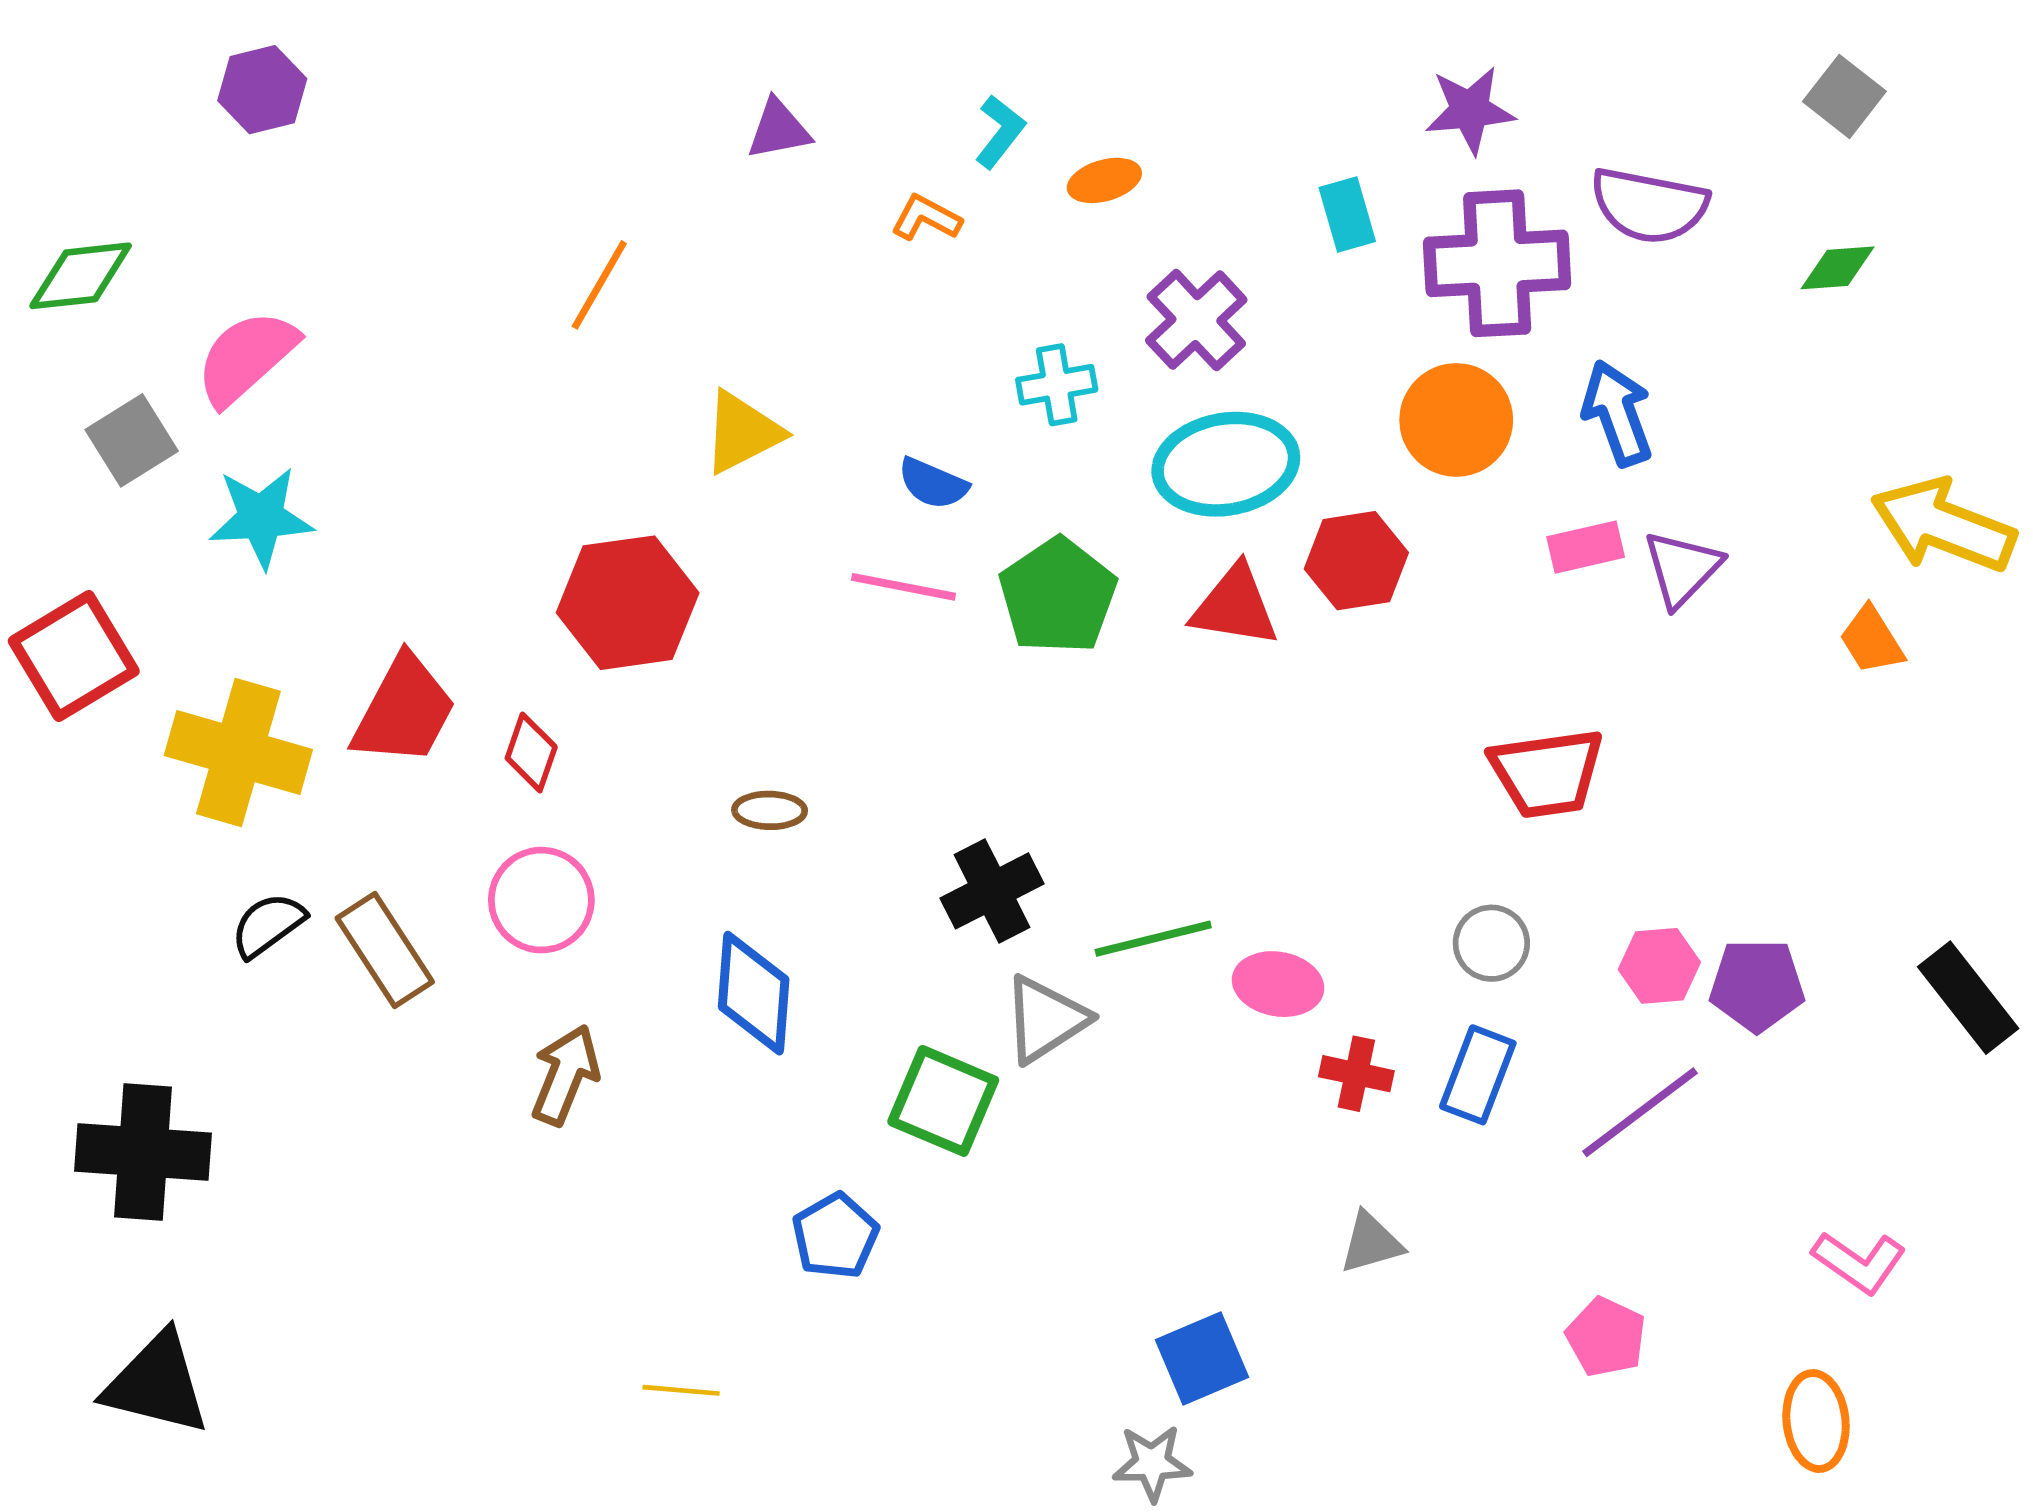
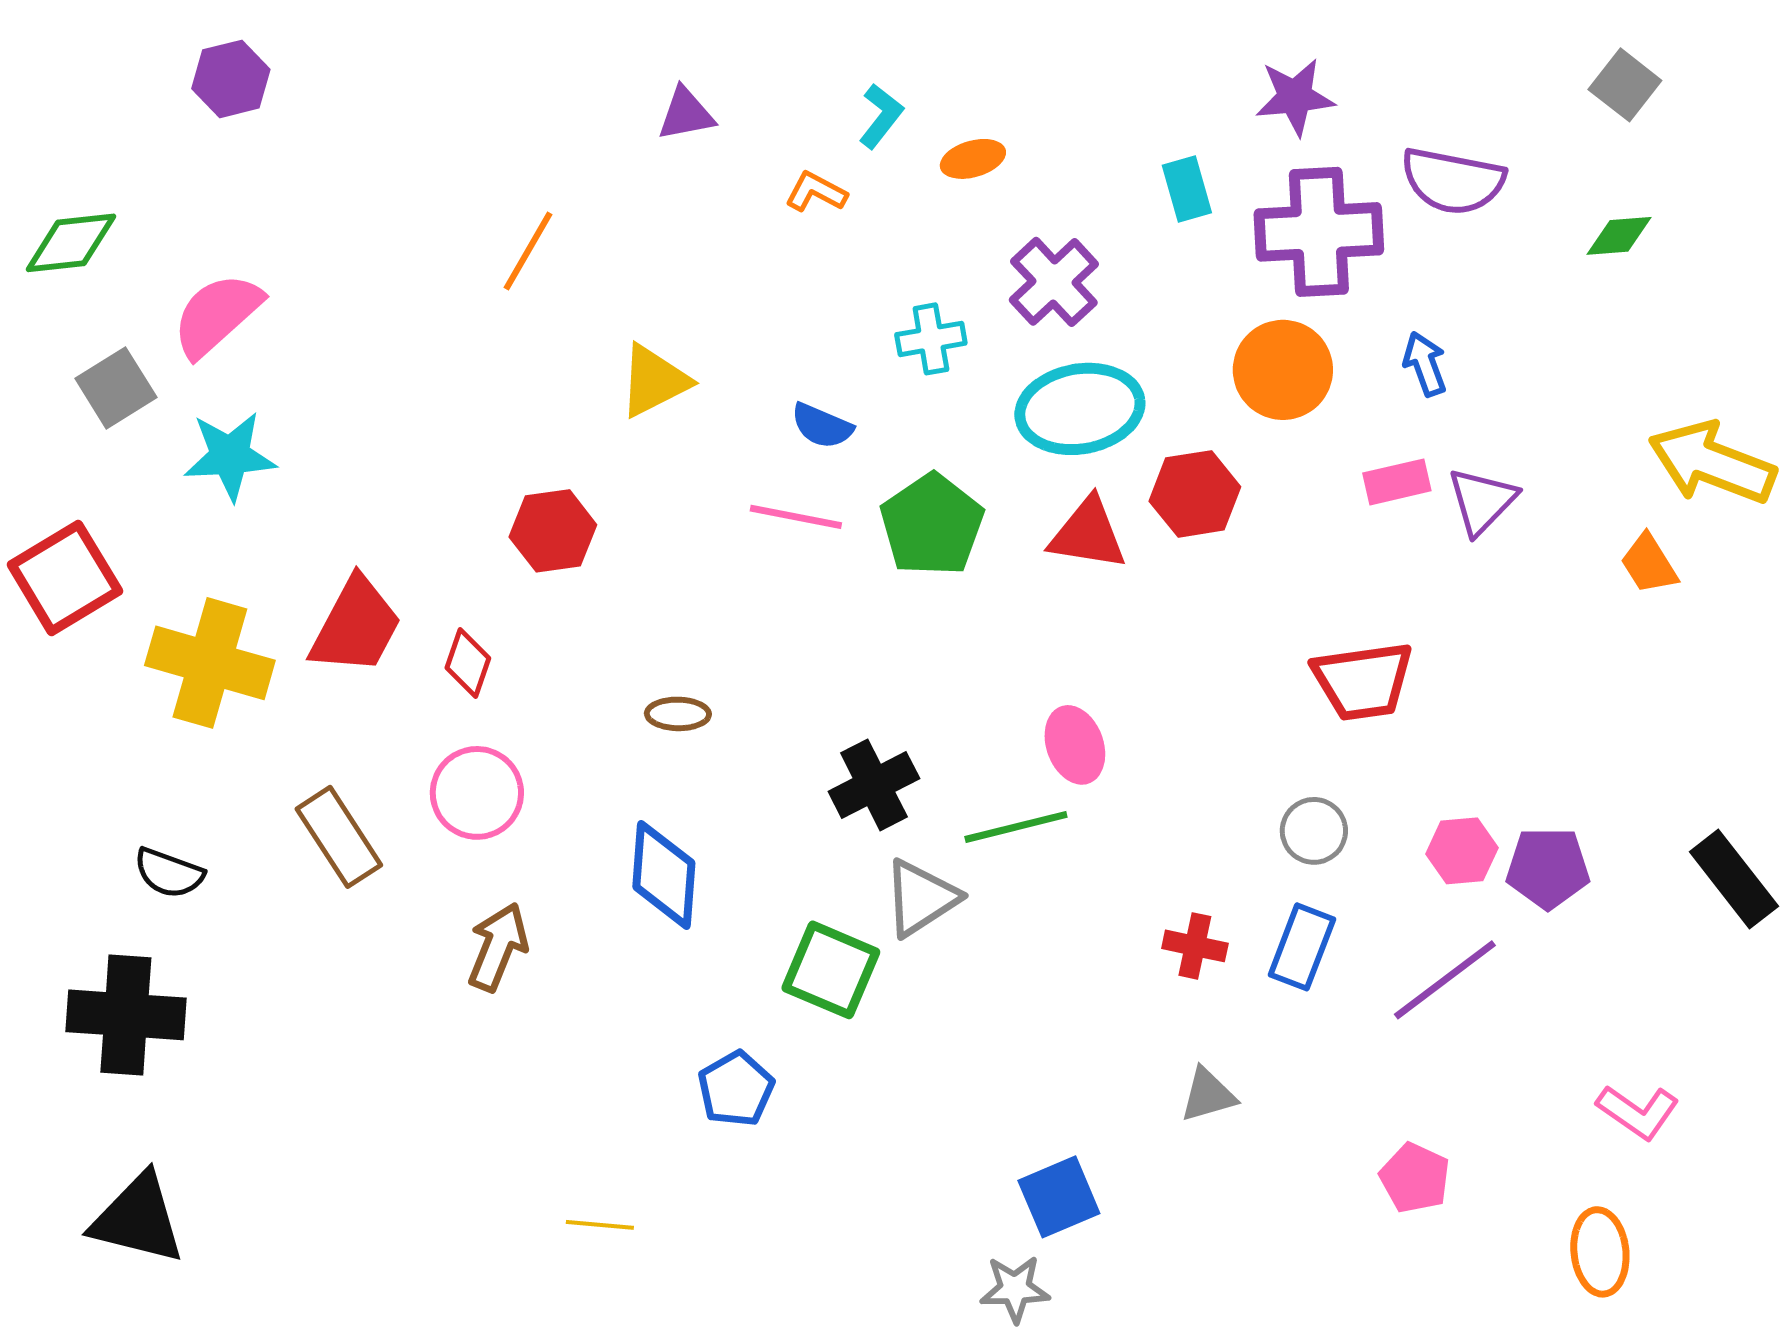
blue arrow: (1617, 413) -> (1425, 364), size x0.7
red hexagon: (628, 603) -> (553, 531), size x0.7
black semicircle: (268, 925) -> (169, 873), moved, turned -124
pink ellipse: (1278, 984) -> (1075, 745), moved, turned 60

